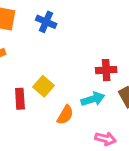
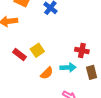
red rectangle: (20, 99) -> (19, 54), turned -64

